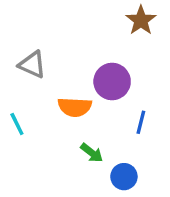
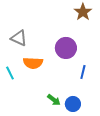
orange semicircle: (75, 107) -> (33, 63), moved
green arrow: (92, 153) -> (54, 100), moved

